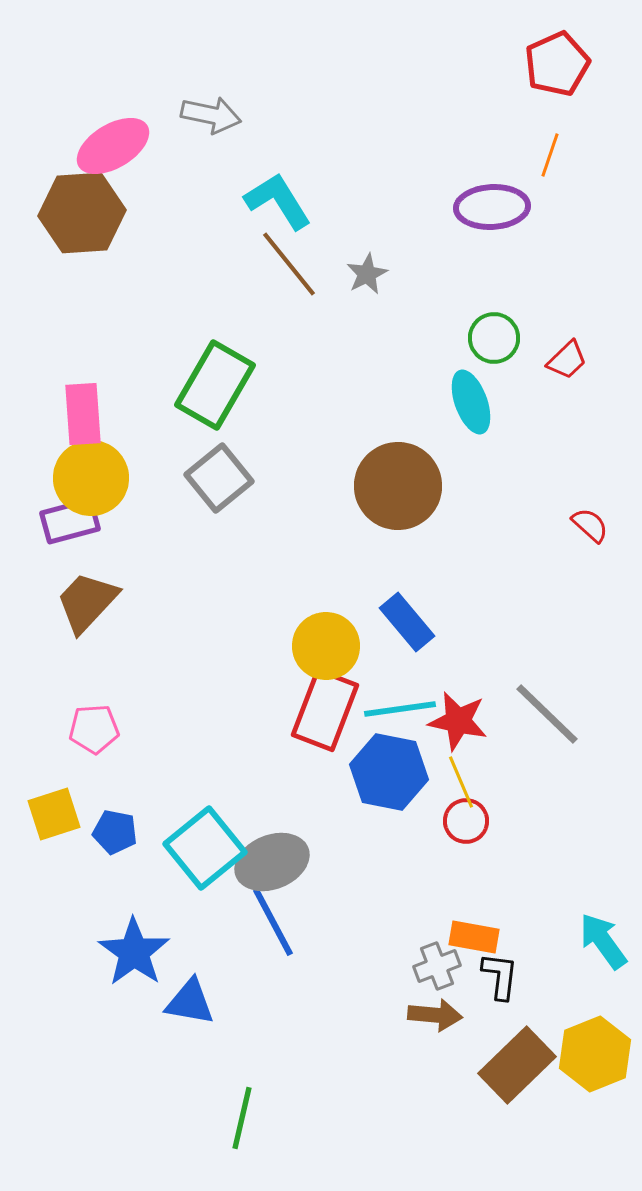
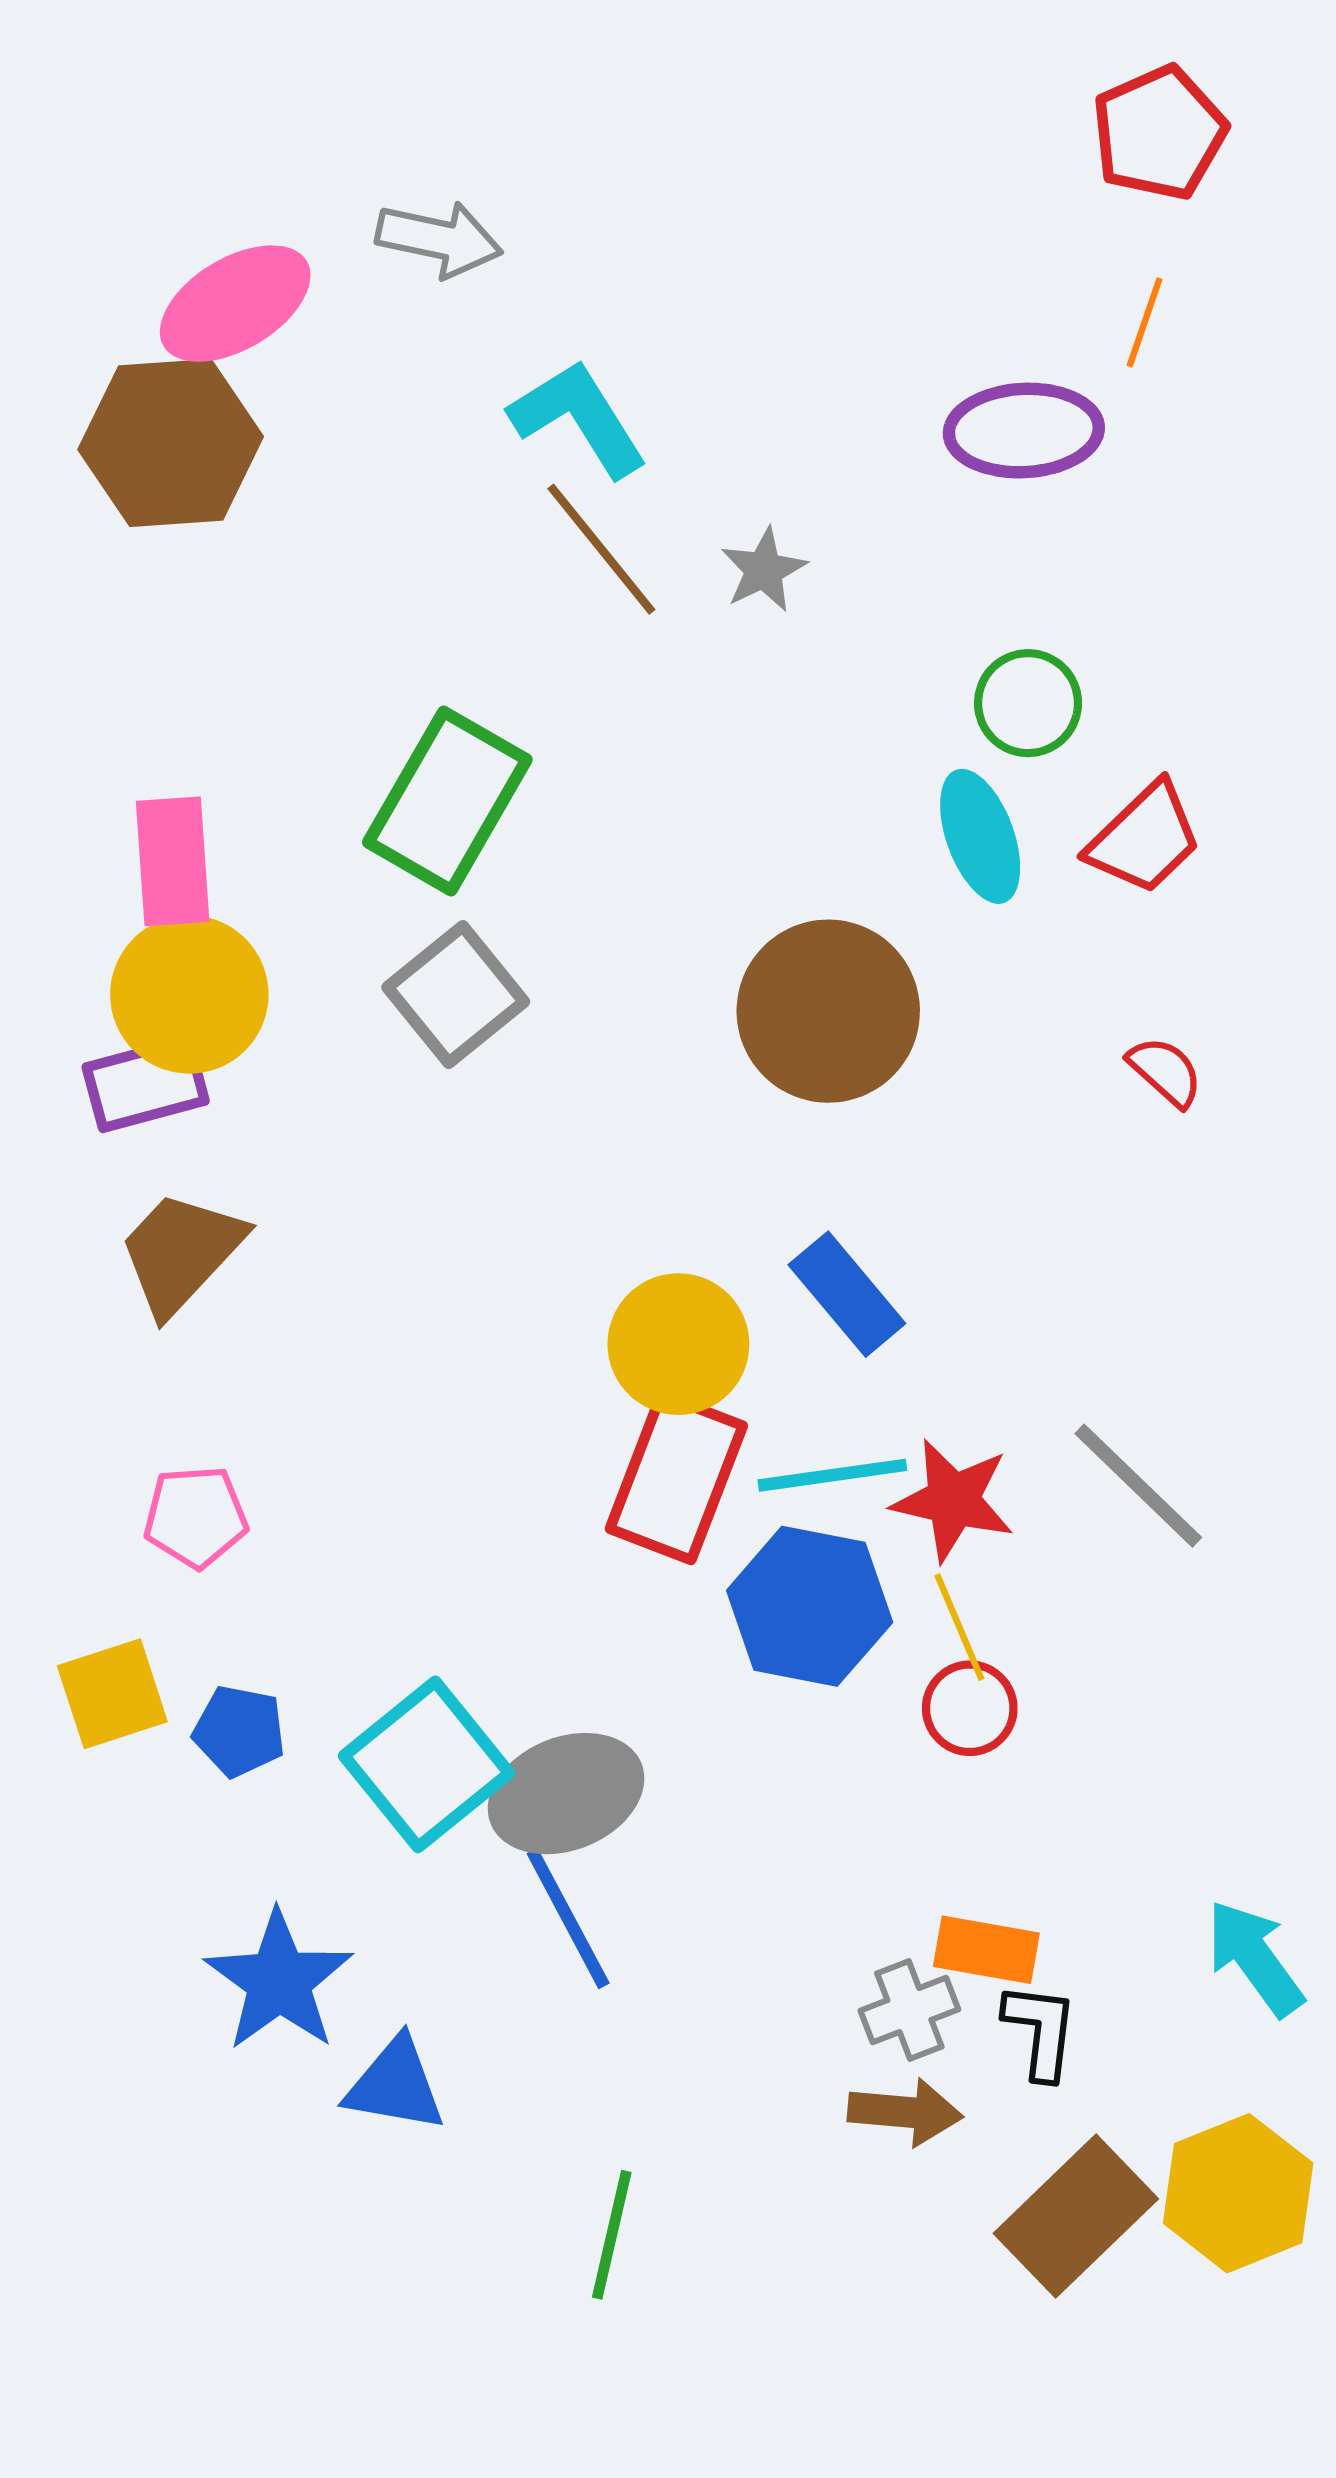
red trapezoid: (567, 360) -> (1145, 838), moved, size x1.4
red semicircle: (590, 525) -> (1165, 1071), moved
green line: (242, 1118) -> (612, 2235), moved

